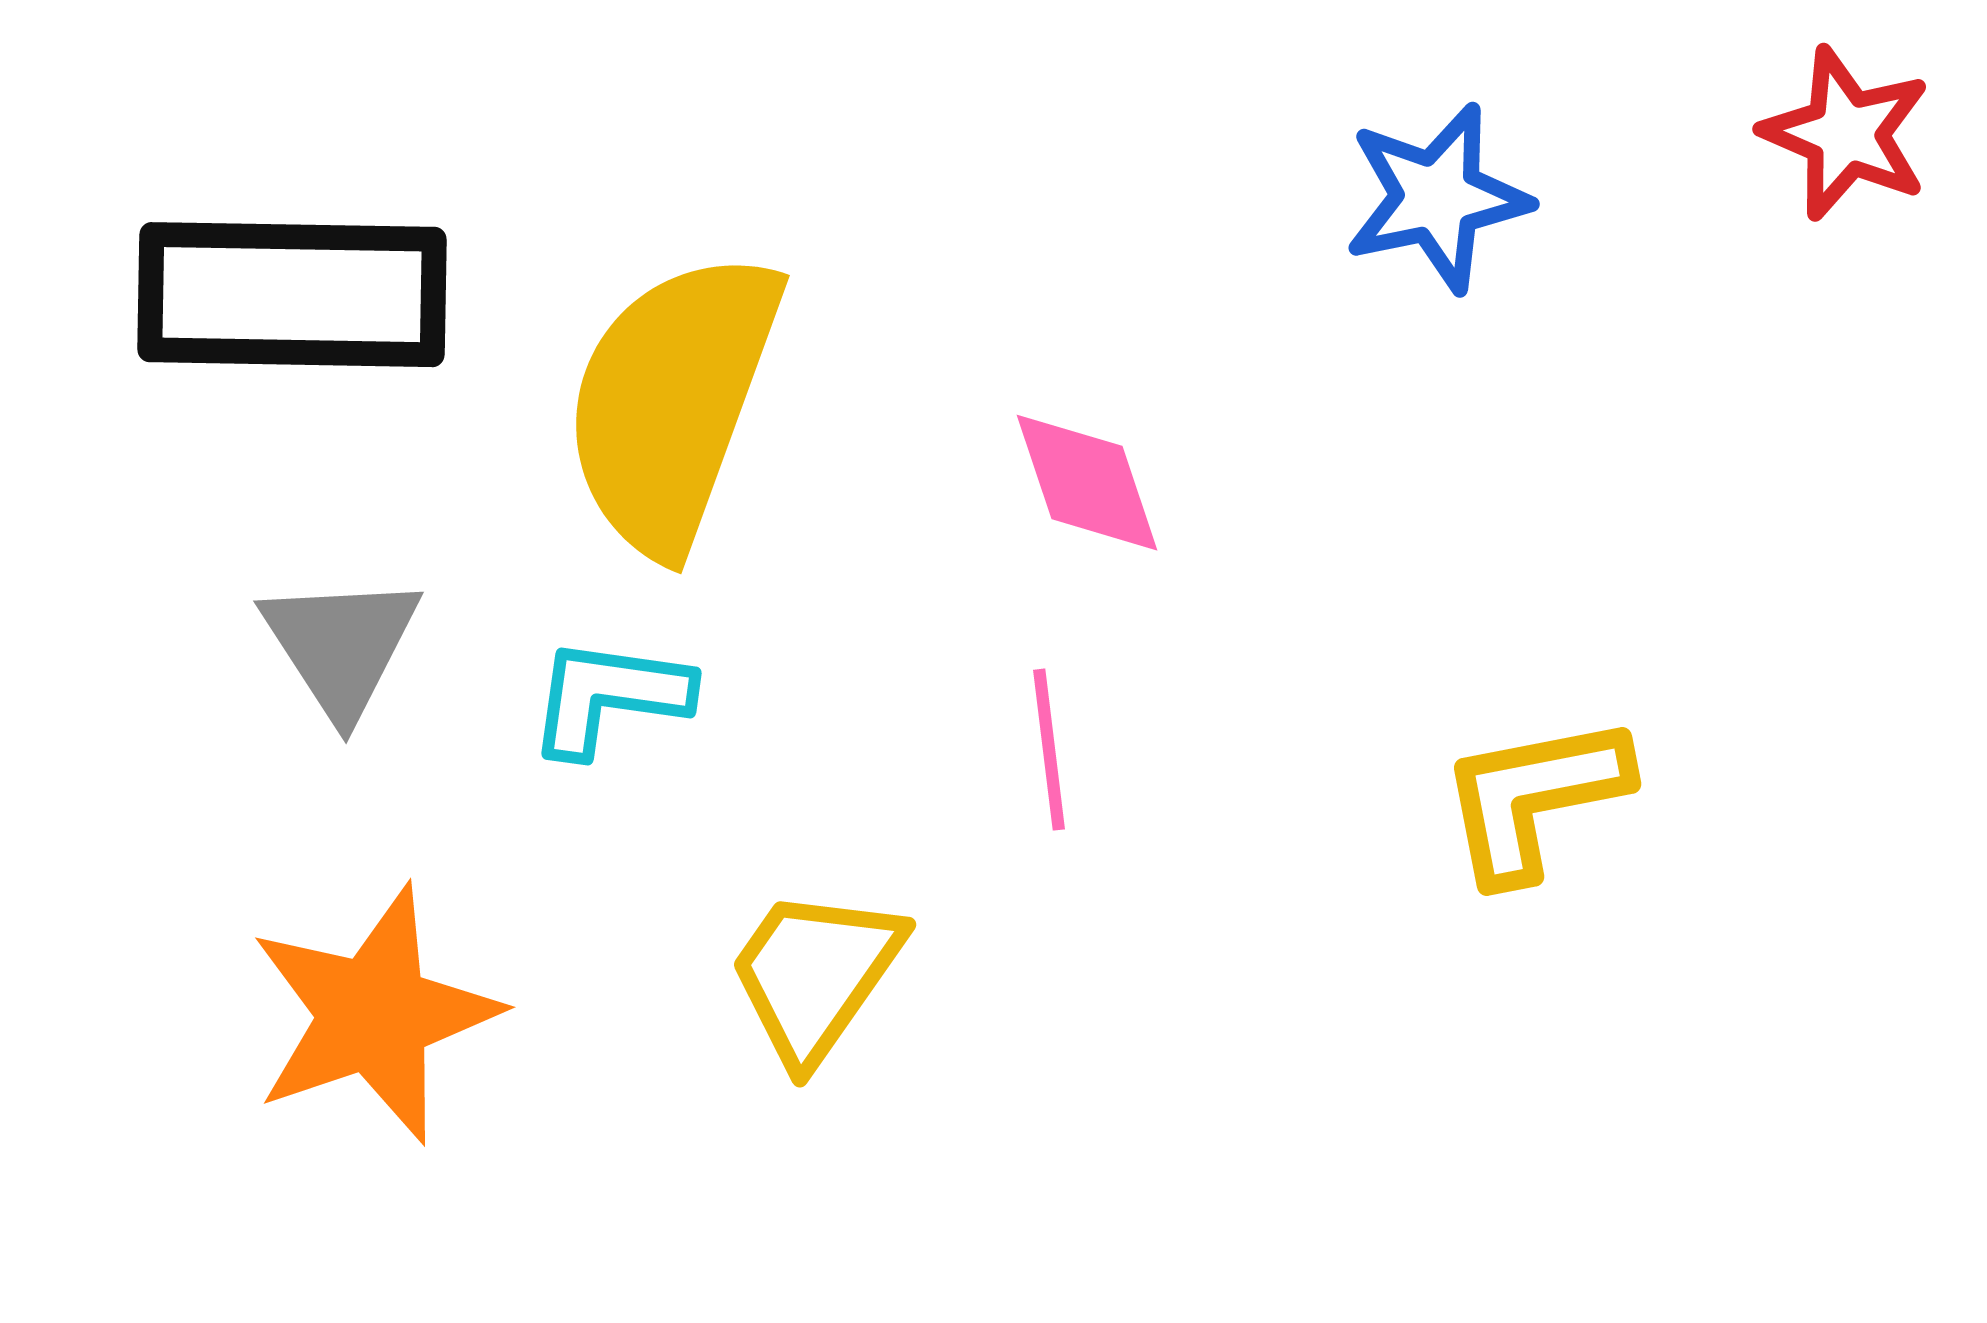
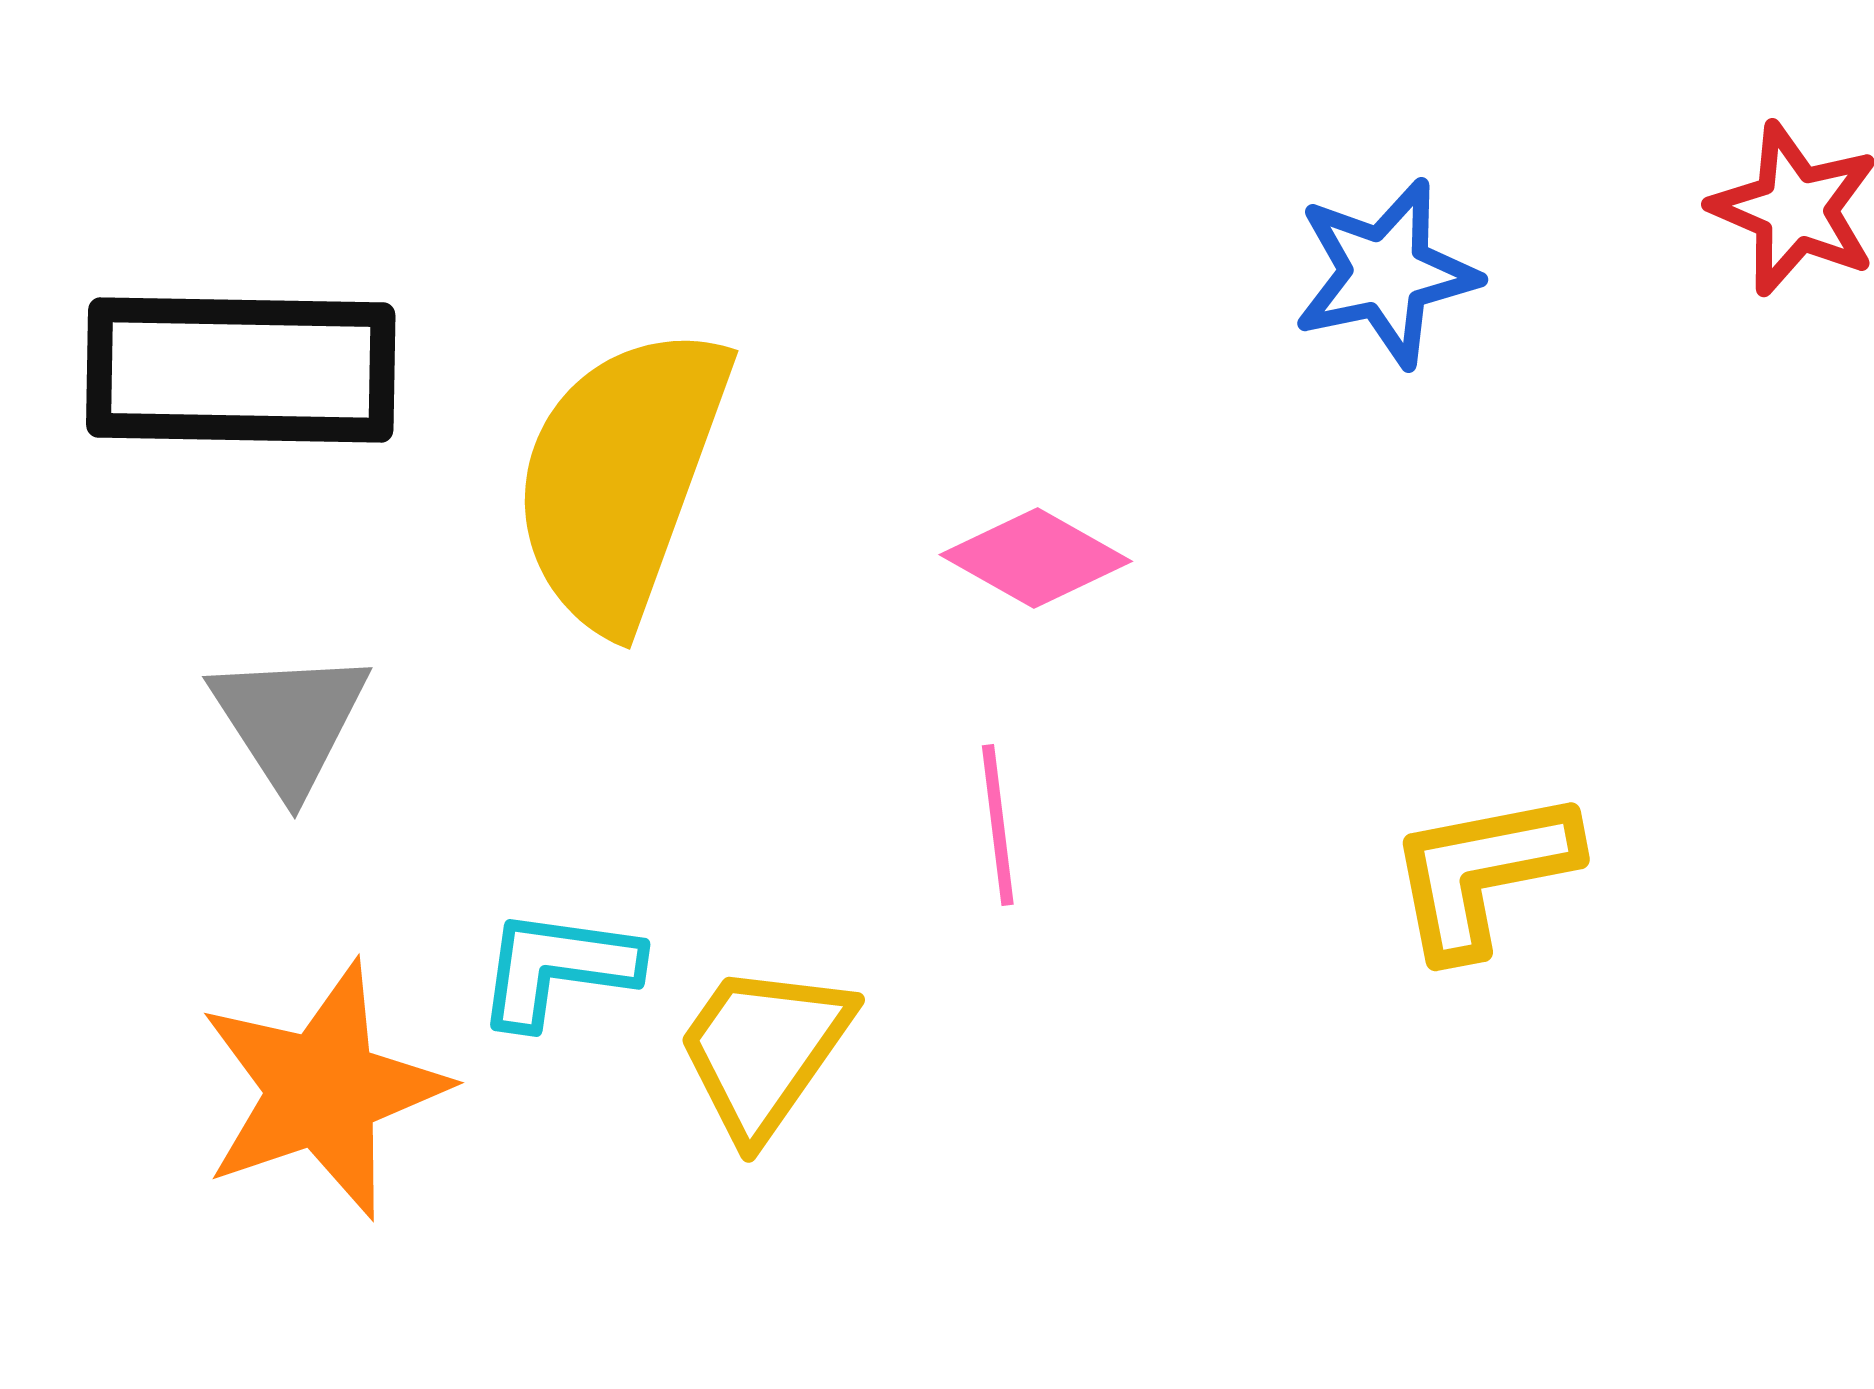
pink diamond: (1087, 483) -> (1036, 558), turned -42
cyan L-shape: (609, 697) -> (558, 968), moved

